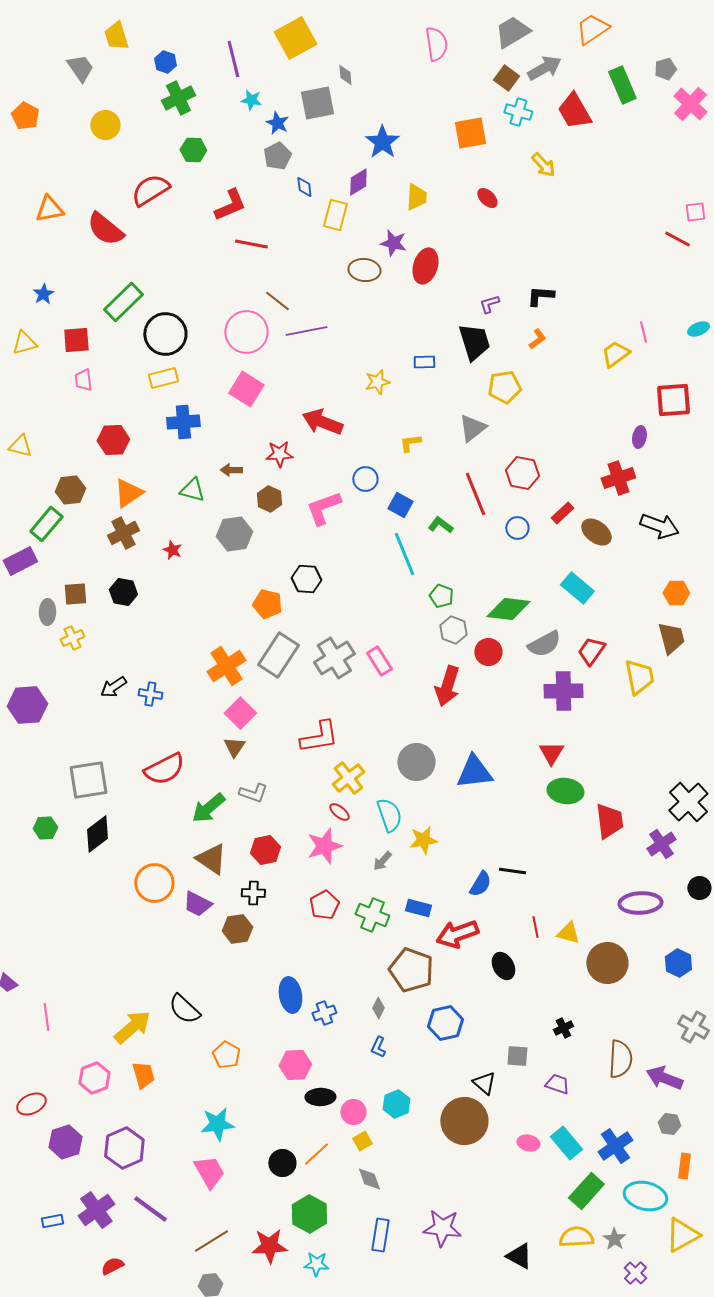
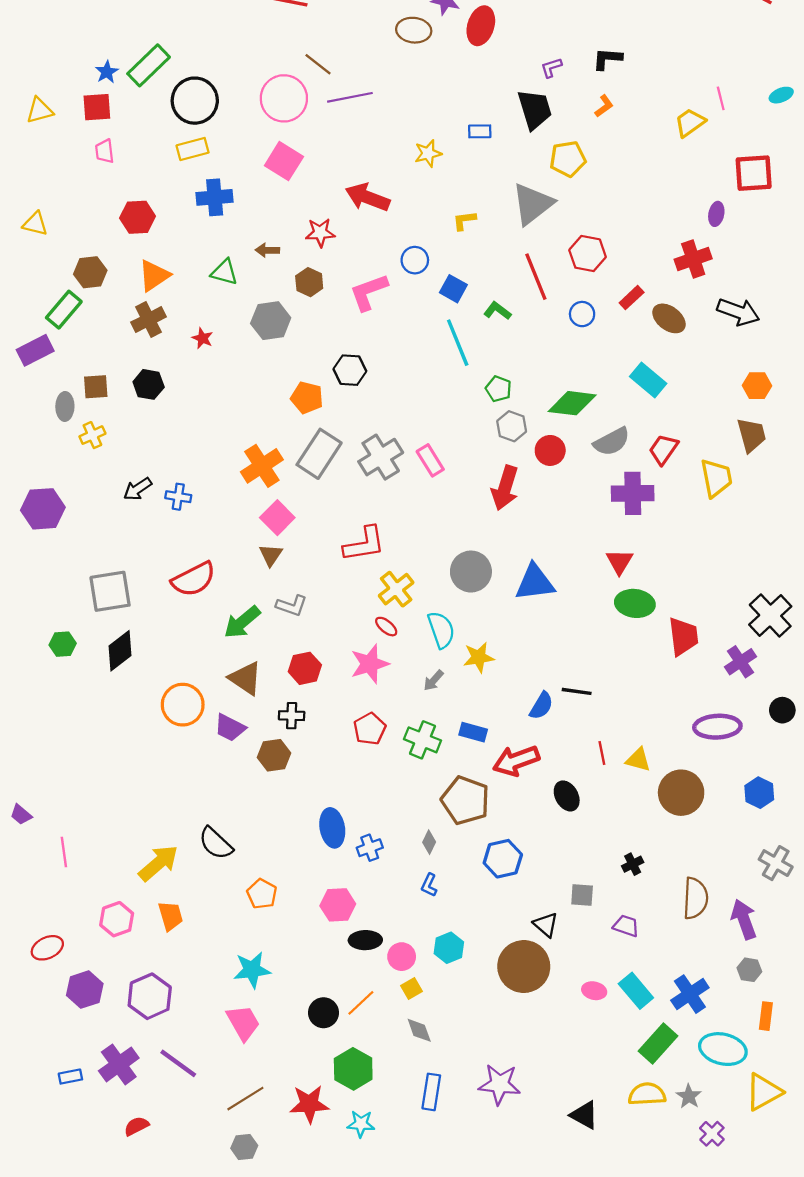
blue star: (43, 294) -> (107, 72), moved
gray triangle: (472, 428) -> (533, 204), size x1.4
purple arrow: (664, 1078) -> (744, 919), turned 48

